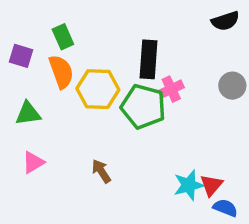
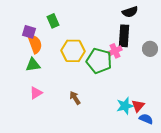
black semicircle: (225, 21) -> (130, 12), moved
black rectangle: (149, 59) -> (124, 36), moved
orange semicircle: (61, 72) -> (35, 44), moved

